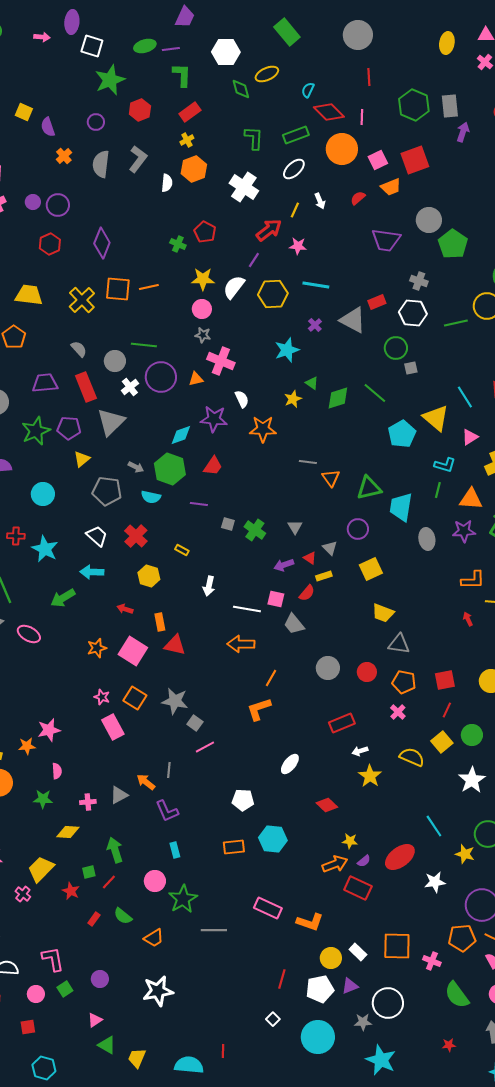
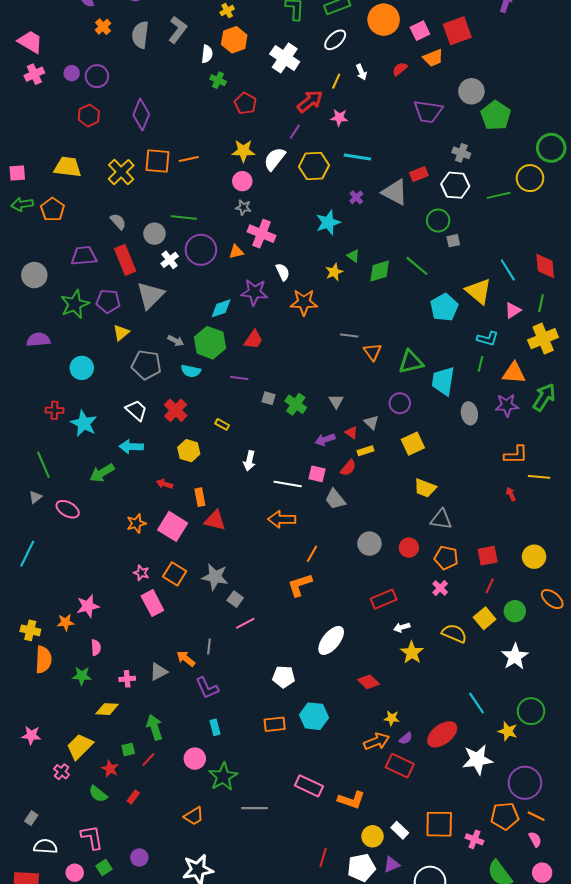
green cross: (178, 244) -> (218, 80), moved
white ellipse: (290, 764) -> (331, 640), size x1.4
white star: (435, 882) -> (477, 760), size x1.4
green semicircle: (123, 916) -> (98, 794), moved

